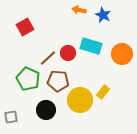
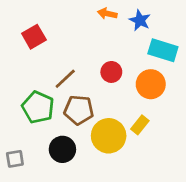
cyan rectangle: (91, 46) -> (163, 50), moved
red circle: (68, 53) -> (111, 72), moved
orange circle: (122, 54) -> (151, 84), moved

